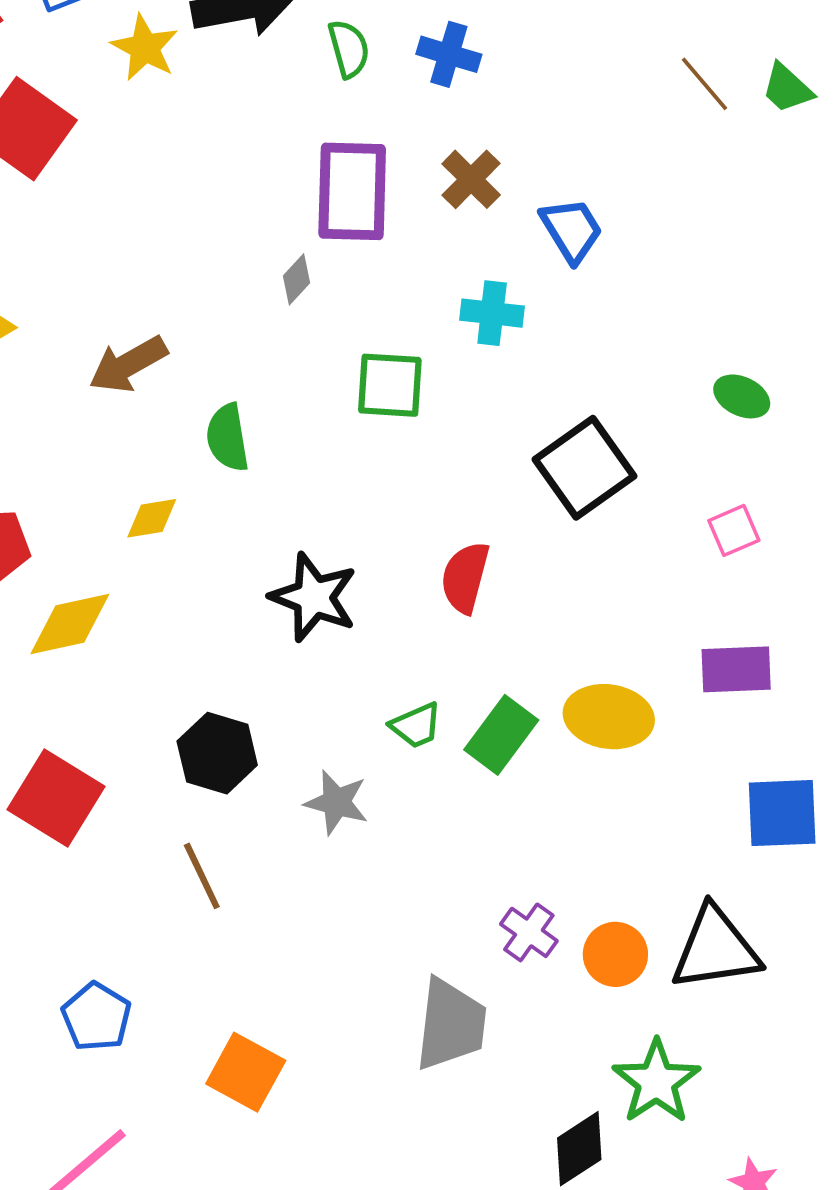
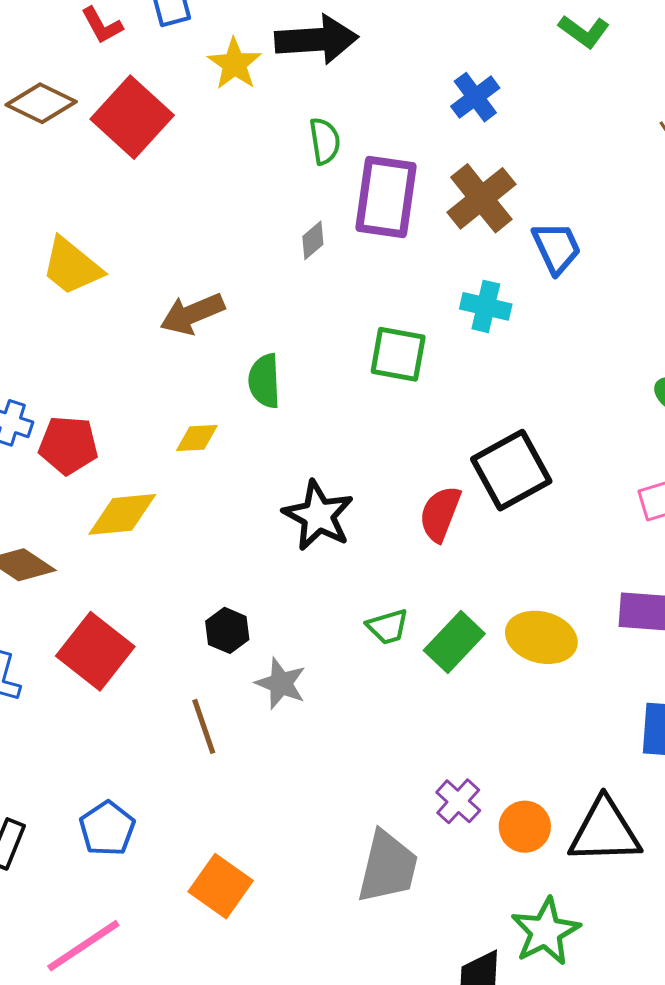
green semicircle: (349, 49) -> (325, 141), moved
blue cross: (449, 54) -> (475, 97), turned 30
brown cross: (471, 179) -> (481, 198), size x1.4
gray diamond: (297, 279) -> (313, 240), moved
black square: (584, 468) -> (511, 470), moved
black hexagon: (217, 753) -> (227, 630), size x0.7
gray star: (336, 802) -> (281, 684), moved

